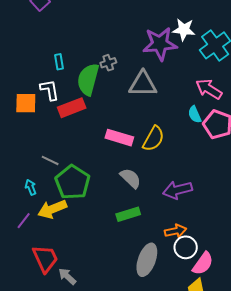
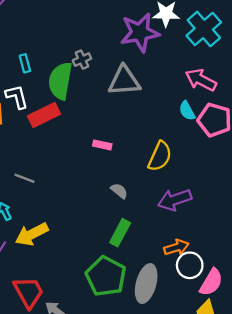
pink rectangle: (119, 138) -> (102, 145), size x0.6
yellow semicircle: (153, 139) -> (160, 156), moved
gray semicircle: (131, 178) -> (119, 191), size x0.7
green pentagon: (73, 182) -> (106, 276), moved
green rectangle: (128, 214) -> (120, 233), turned -40

